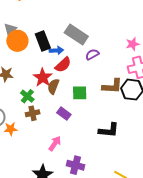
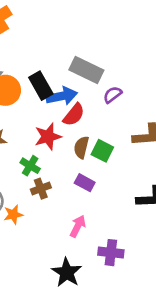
blue arrow: (56, 50) -> (62, 96), size x1.5
red star: (43, 77) -> (48, 137), turned 30
brown semicircle: (53, 86) -> (81, 147), moved
green square: (80, 93) -> (102, 151), turned 35

